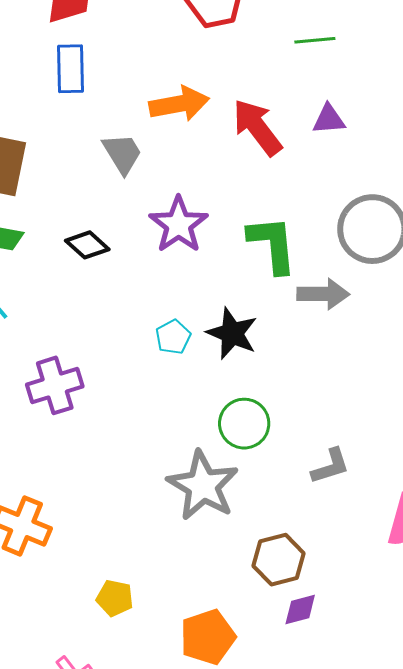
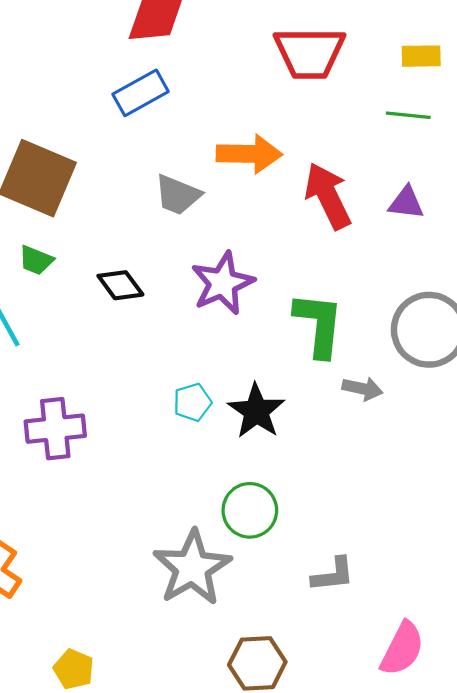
blue rectangle: (71, 69) -> (141, 93), turned 51
gray trapezoid: (122, 153) -> (178, 195), turned 132
gray arrow: (323, 294) -> (362, 389), size x0.7

